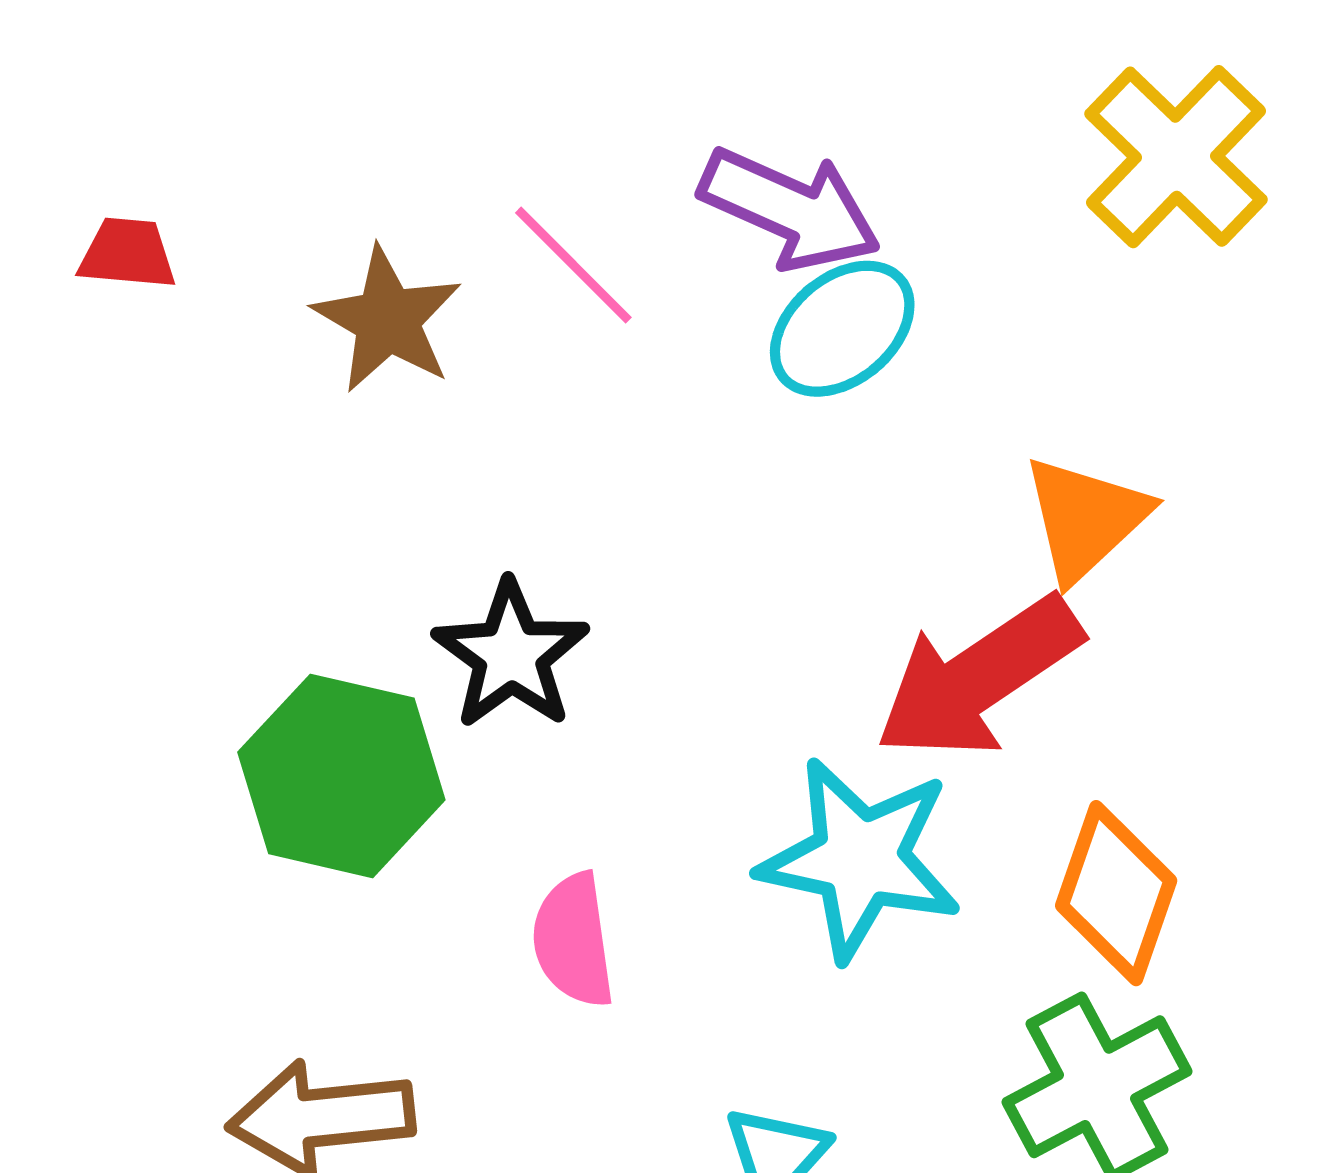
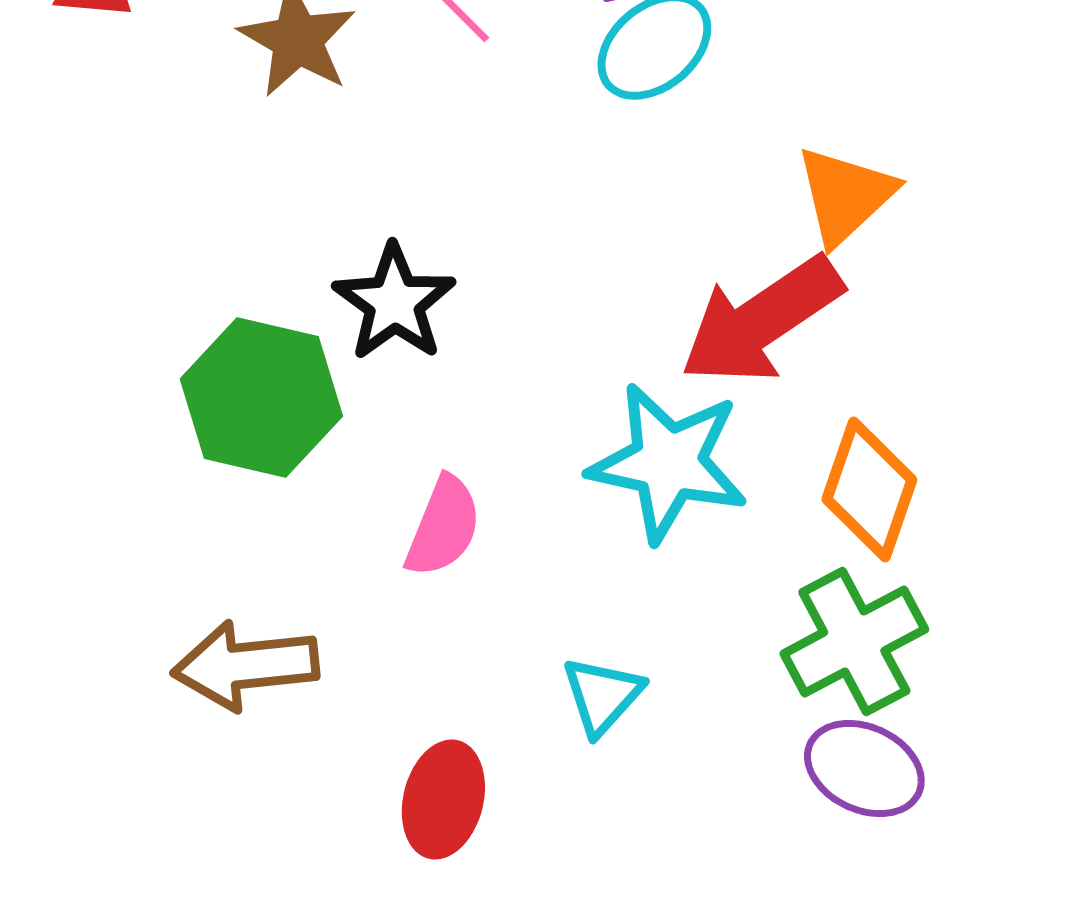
pink semicircle: (573, 940) -> (443, 527), turned -150

